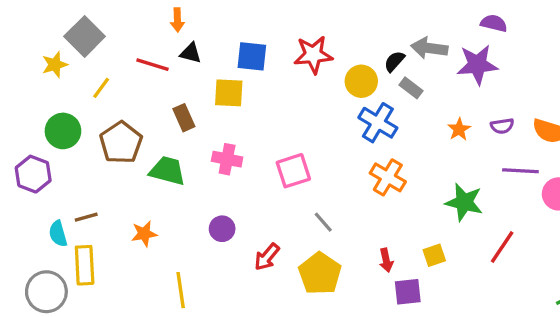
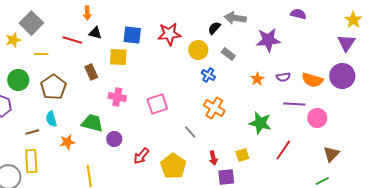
purple semicircle: (494, 23) -> (298, 14), moved
gray arrow: (429, 48) -> (235, 18), moved
black semicircle: (394, 61) -> (214, 28), moved
yellow line: (101, 88) -> (41, 54), turned 56
blue cross: (378, 123) -> (208, 75), size x0.6
green trapezoid: (167, 171) -> (92, 123), moved
gray line: (323, 222) -> (190, 132), moved
cyan semicircle: (58, 234) -> (51, 119), moved

